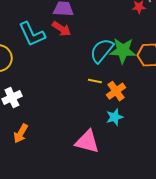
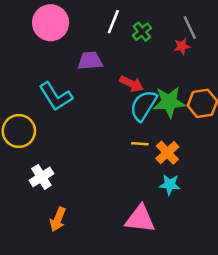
red arrow: (62, 29) -> (132, 84), moved
cyan star: (115, 117) -> (170, 185), turned 30

